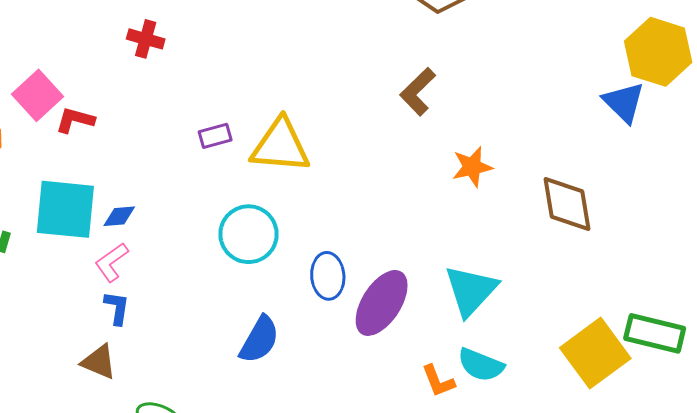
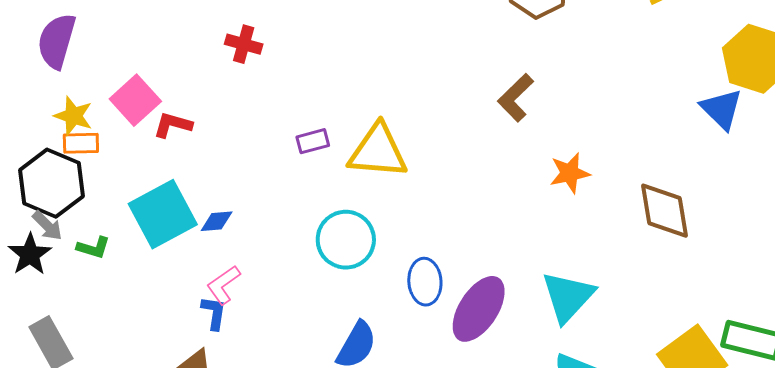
cyan square: (65, 209) -> (163, 214), turned -34
pink L-shape: (112, 262) -> (223, 285), moved

